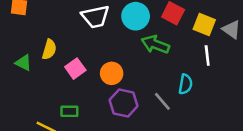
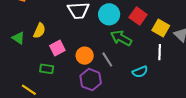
cyan semicircle: (185, 84) -> (140, 72), turned 49
gray line: (162, 101) -> (107, 59), moved
green rectangle: (69, 111) -> (47, 69), moved

